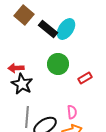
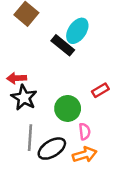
black rectangle: (48, 29) -> (63, 45), moved
green circle: (58, 64) -> (68, 108), moved

